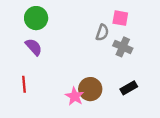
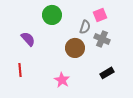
green circle: (36, 18) -> (52, 15), moved
pink square: (120, 18) -> (100, 15), turned -32
brown circle: (90, 89) -> (75, 48), moved

